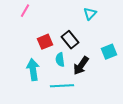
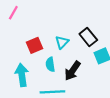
cyan triangle: (90, 14) -> (62, 42), moved
black rectangle: (70, 40) -> (88, 37), moved

